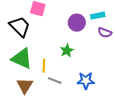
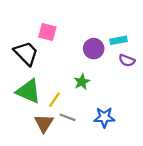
yellow line: (44, 66) -> (55, 100), turned 32
brown triangle: (25, 86) -> (44, 123), moved

